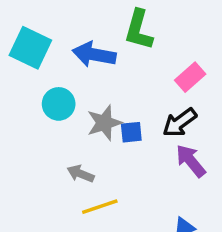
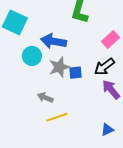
blue arrow: (94, 54) -> (53, 41), moved

